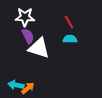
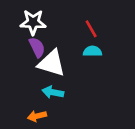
cyan arrow: (16, 85) -> (53, 92), moved
orange arrow: (28, 88) -> (37, 116), turned -152

